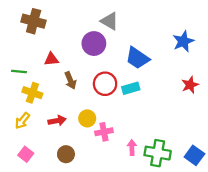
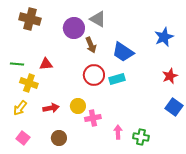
purple circle: (94, 44) -> (74, 28), moved
red triangle: (51, 59) -> (46, 64), moved
brown arrow: (70, 80) -> (91, 45), moved
green cross: (158, 153) -> (141, 137), size x0.7
blue square: (194, 155) -> (174, 107), moved

